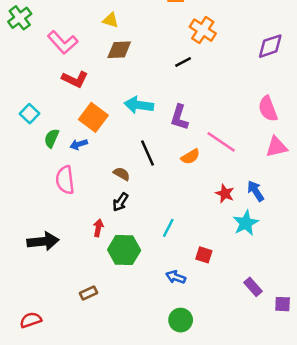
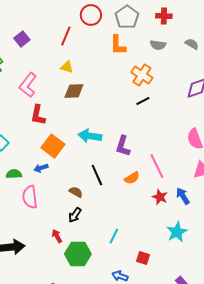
pink L-shape: (63, 42) -> (28, 85), turned 80
black line: (183, 62) -> (143, 101), moved
red L-shape: (75, 79) -> (38, 115), turned 75
green semicircle: (52, 138) -> (14, 174), moved, turned 63
pink line: (221, 142) -> (157, 166), turned 30
blue arrow: (256, 191) -> (183, 196), moved
red star: (225, 193) -> (160, 197), moved
red arrow: (98, 228) -> (57, 236), turned -40

